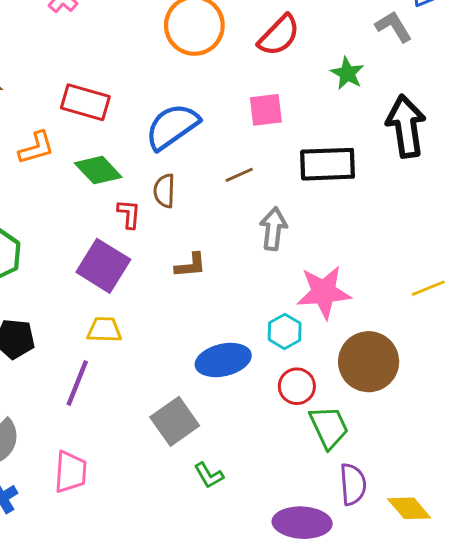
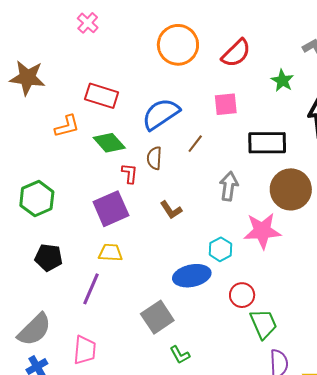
brown line: (239, 175) -> (195, 144), moved, turned -30
brown L-shape: (190, 265) -> (171, 210), turned 60
purple square: (103, 266) -> (111, 209), turned 33
cyan hexagon: (285, 331) -> (220, 249), moved
brown circle: (369, 362) -> (291, 189), moved

